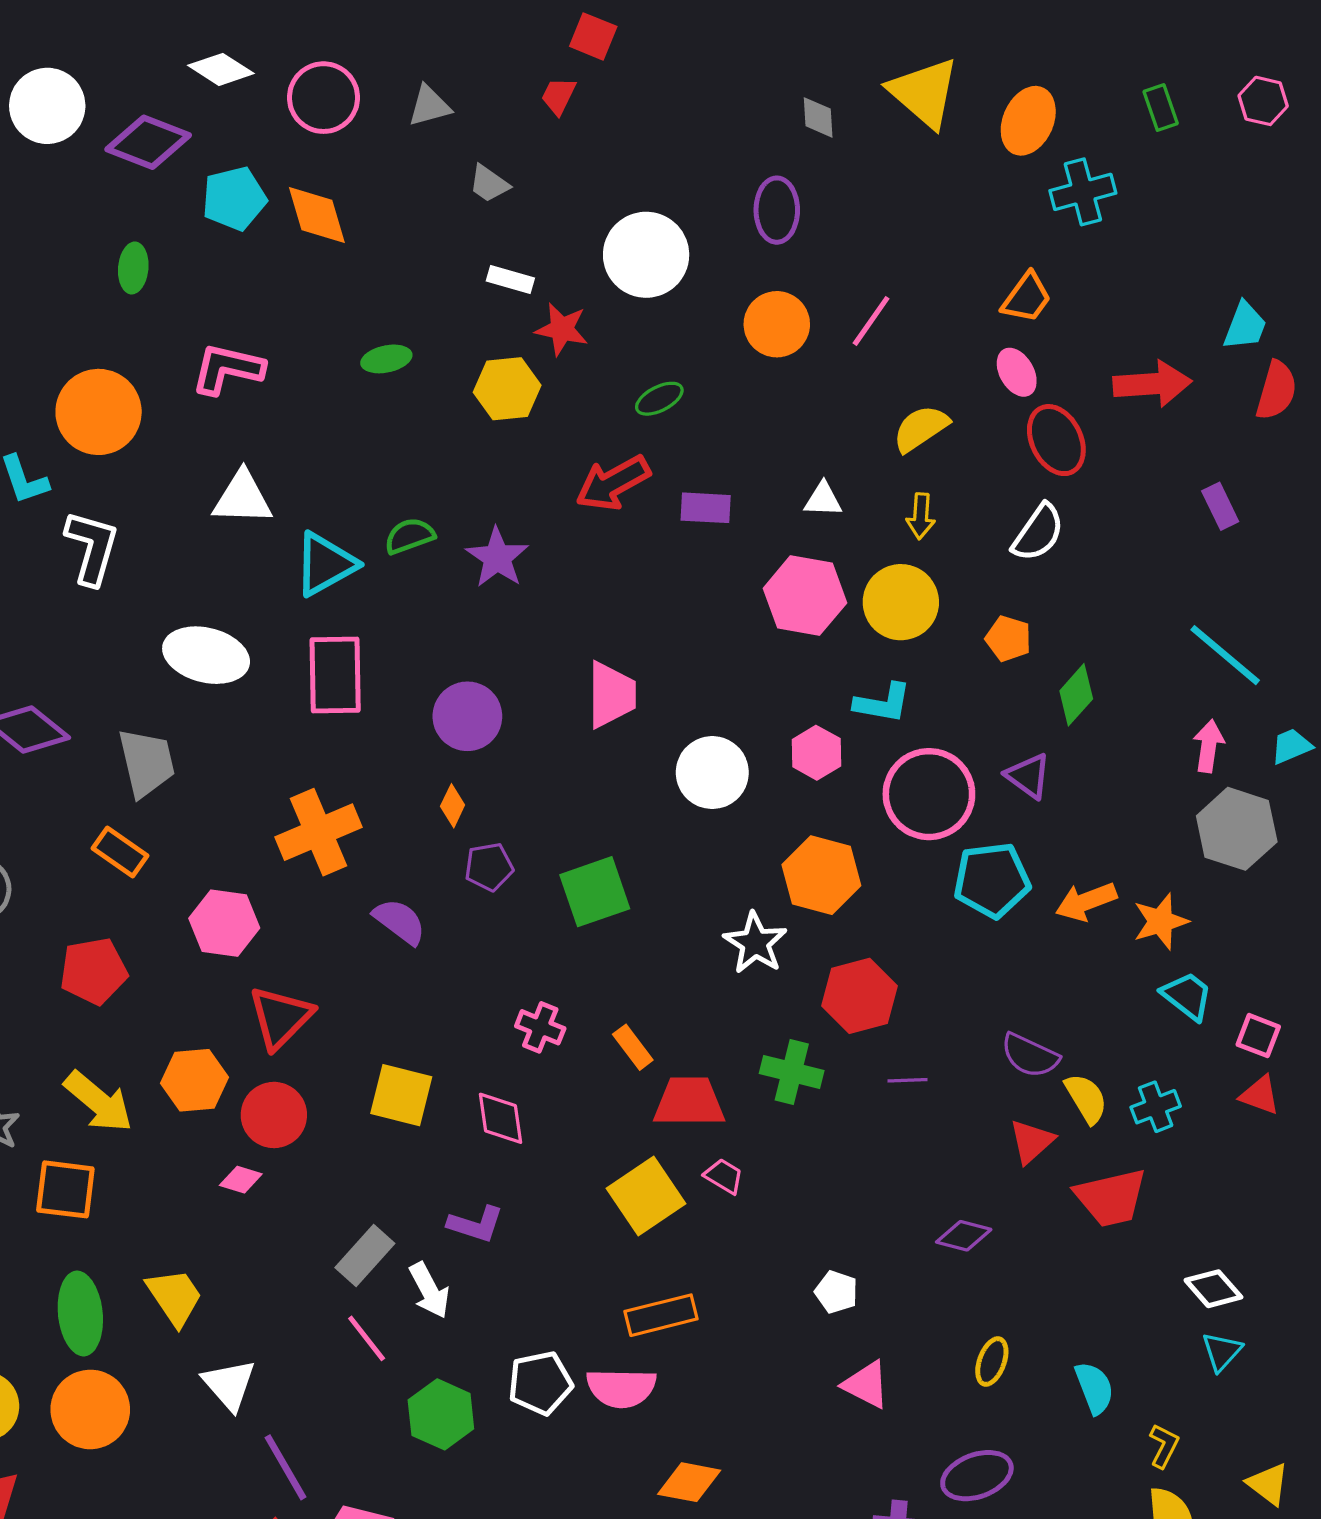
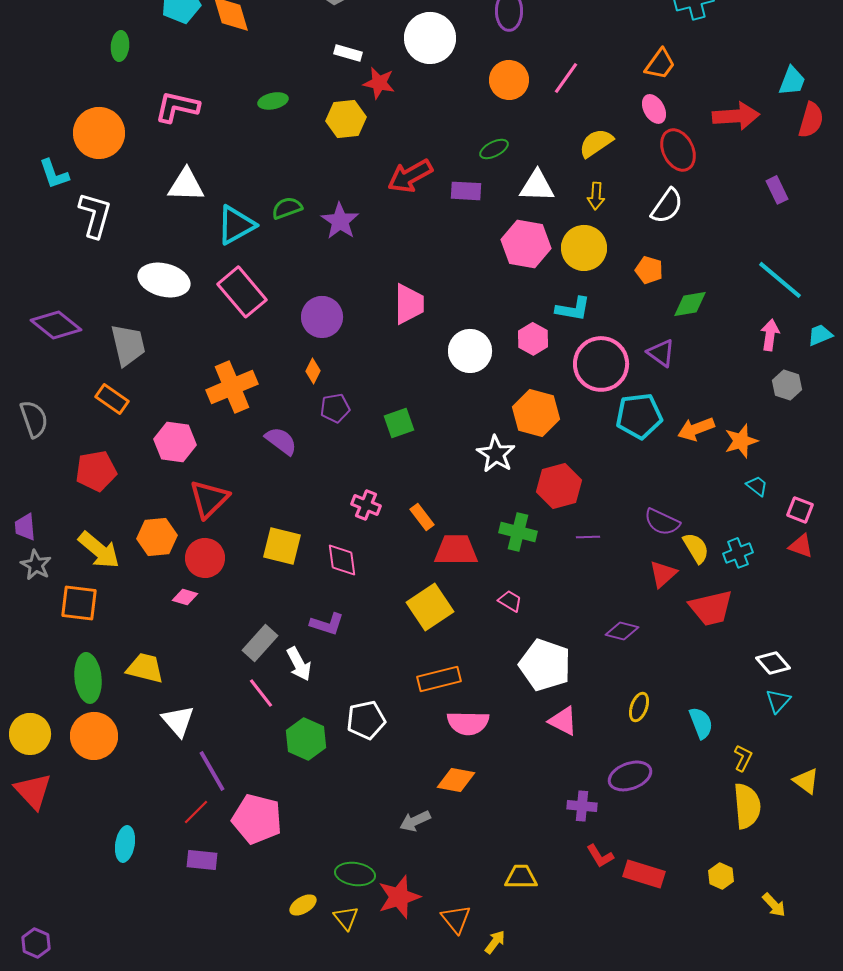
green ellipse: (659, 399) -> (494, 149), moved
white triangle: (823, 500) -> (537, 186), size x1.5
pink rectangle: (335, 675) -> (242, 292), turned -39
green diamond: (1076, 695) -> (690, 304), turned 39
gray hexagon: (1237, 829) -> (787, 385), size x0.6
green square: (595, 892) -> (399, 423), size x0.7
cyan trapezoid: (1187, 996) -> (757, 486), size x0.7
pink trapezoid: (724, 1176) -> (510, 601), moved
white pentagon: (836, 1292) -> (545, 665), size x2.0
yellow trapezoid: (175, 1297) -> (145, 668), turned -42
pink semicircle: (621, 1388) -> (468, 723), moved

